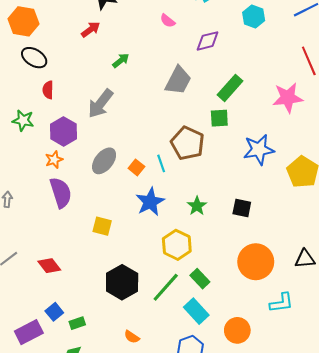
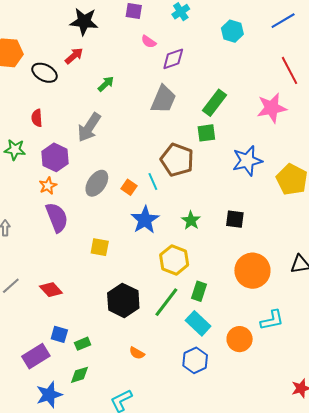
purple diamond: (208, 41) -> (173, 59), moved
black ellipse: (34, 58) -> (45, 73), moved
green rectangle: (200, 279) -> (199, 291), turned 66
cyan L-shape: (281, 303) -> (272, 320), moved
blue square: (54, 312) -> (59, 334), turned -30

